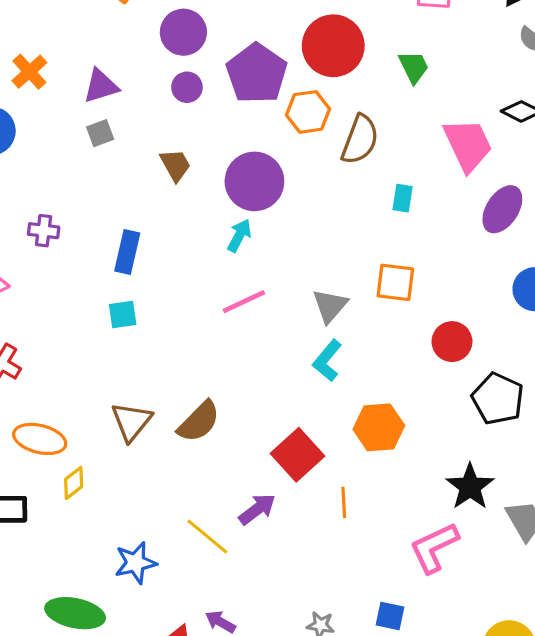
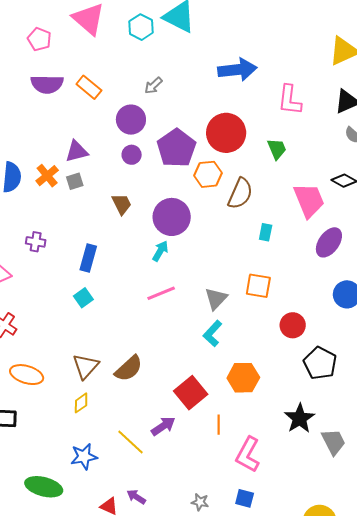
orange cross: (29, 72) -> (47, 176), moved
cyan square: (123, 314) -> (83, 298), turned -30
yellow diamond: (74, 483) -> (81, 403), moved
pink L-shape: (434, 548) -> (248, 455), moved, turned -39

